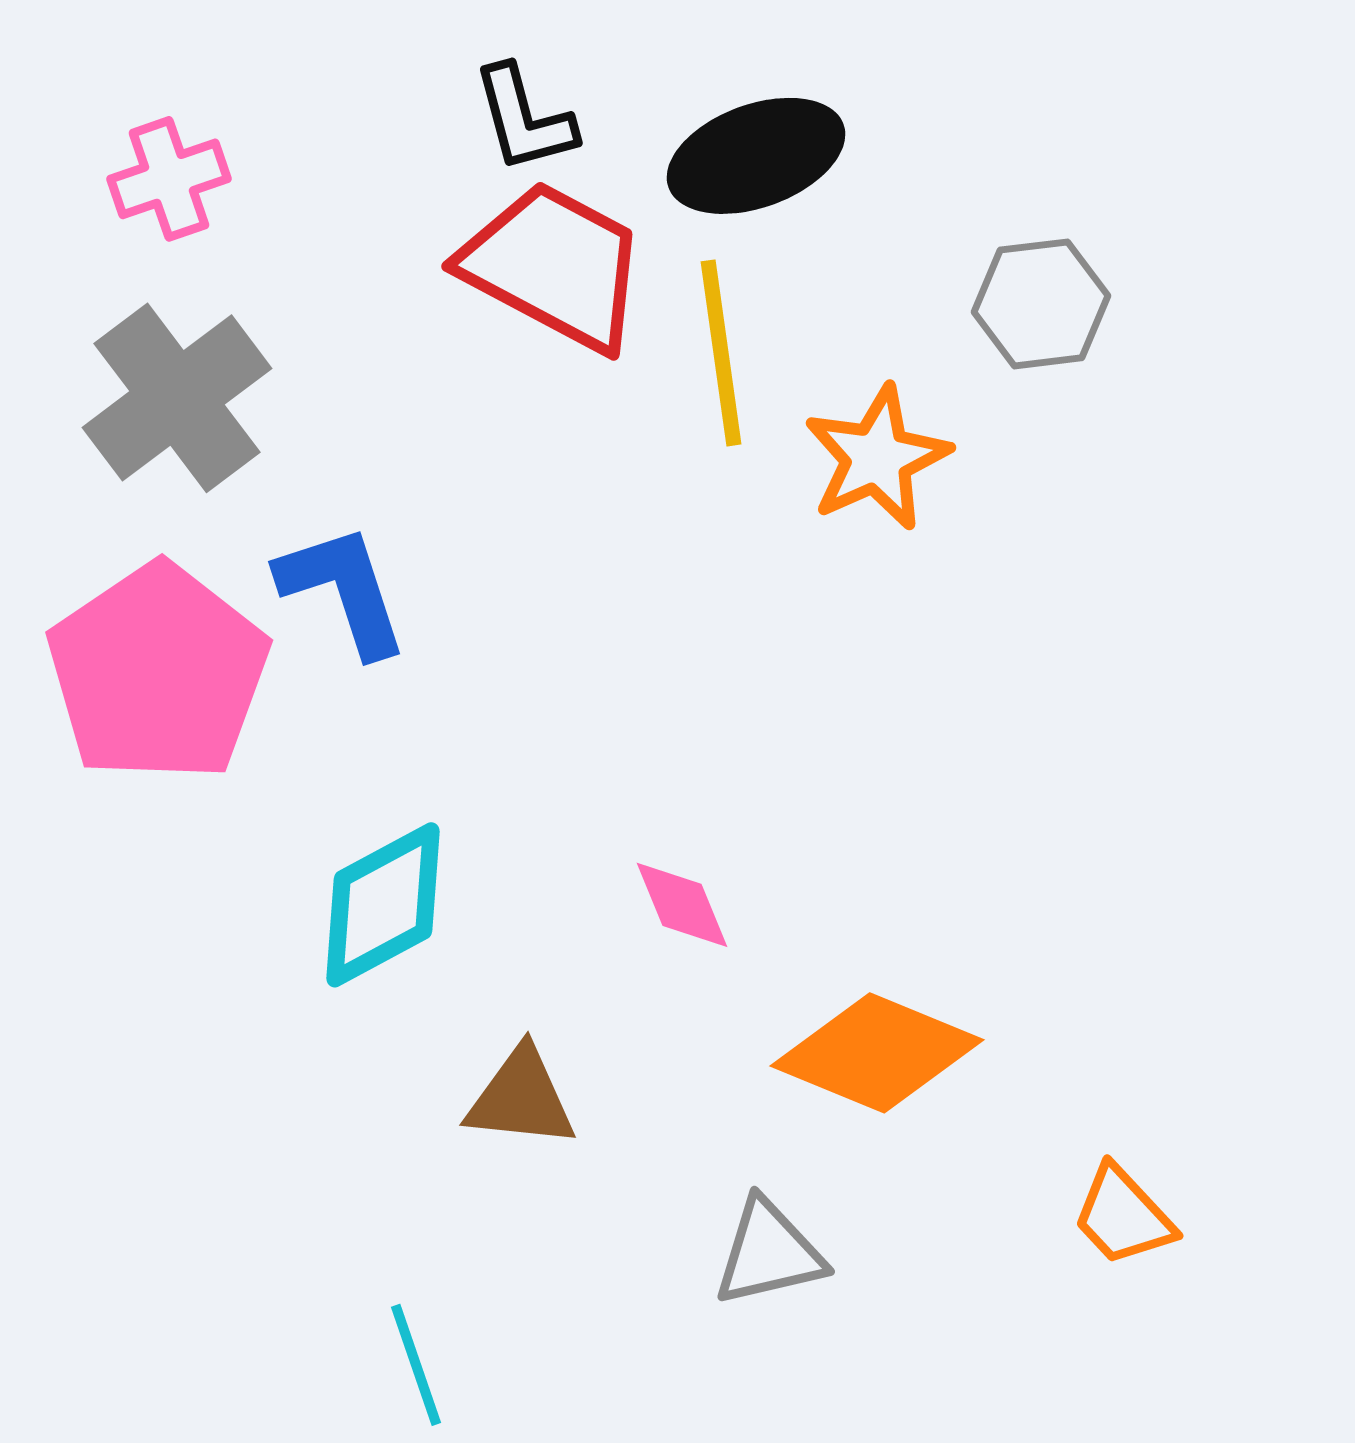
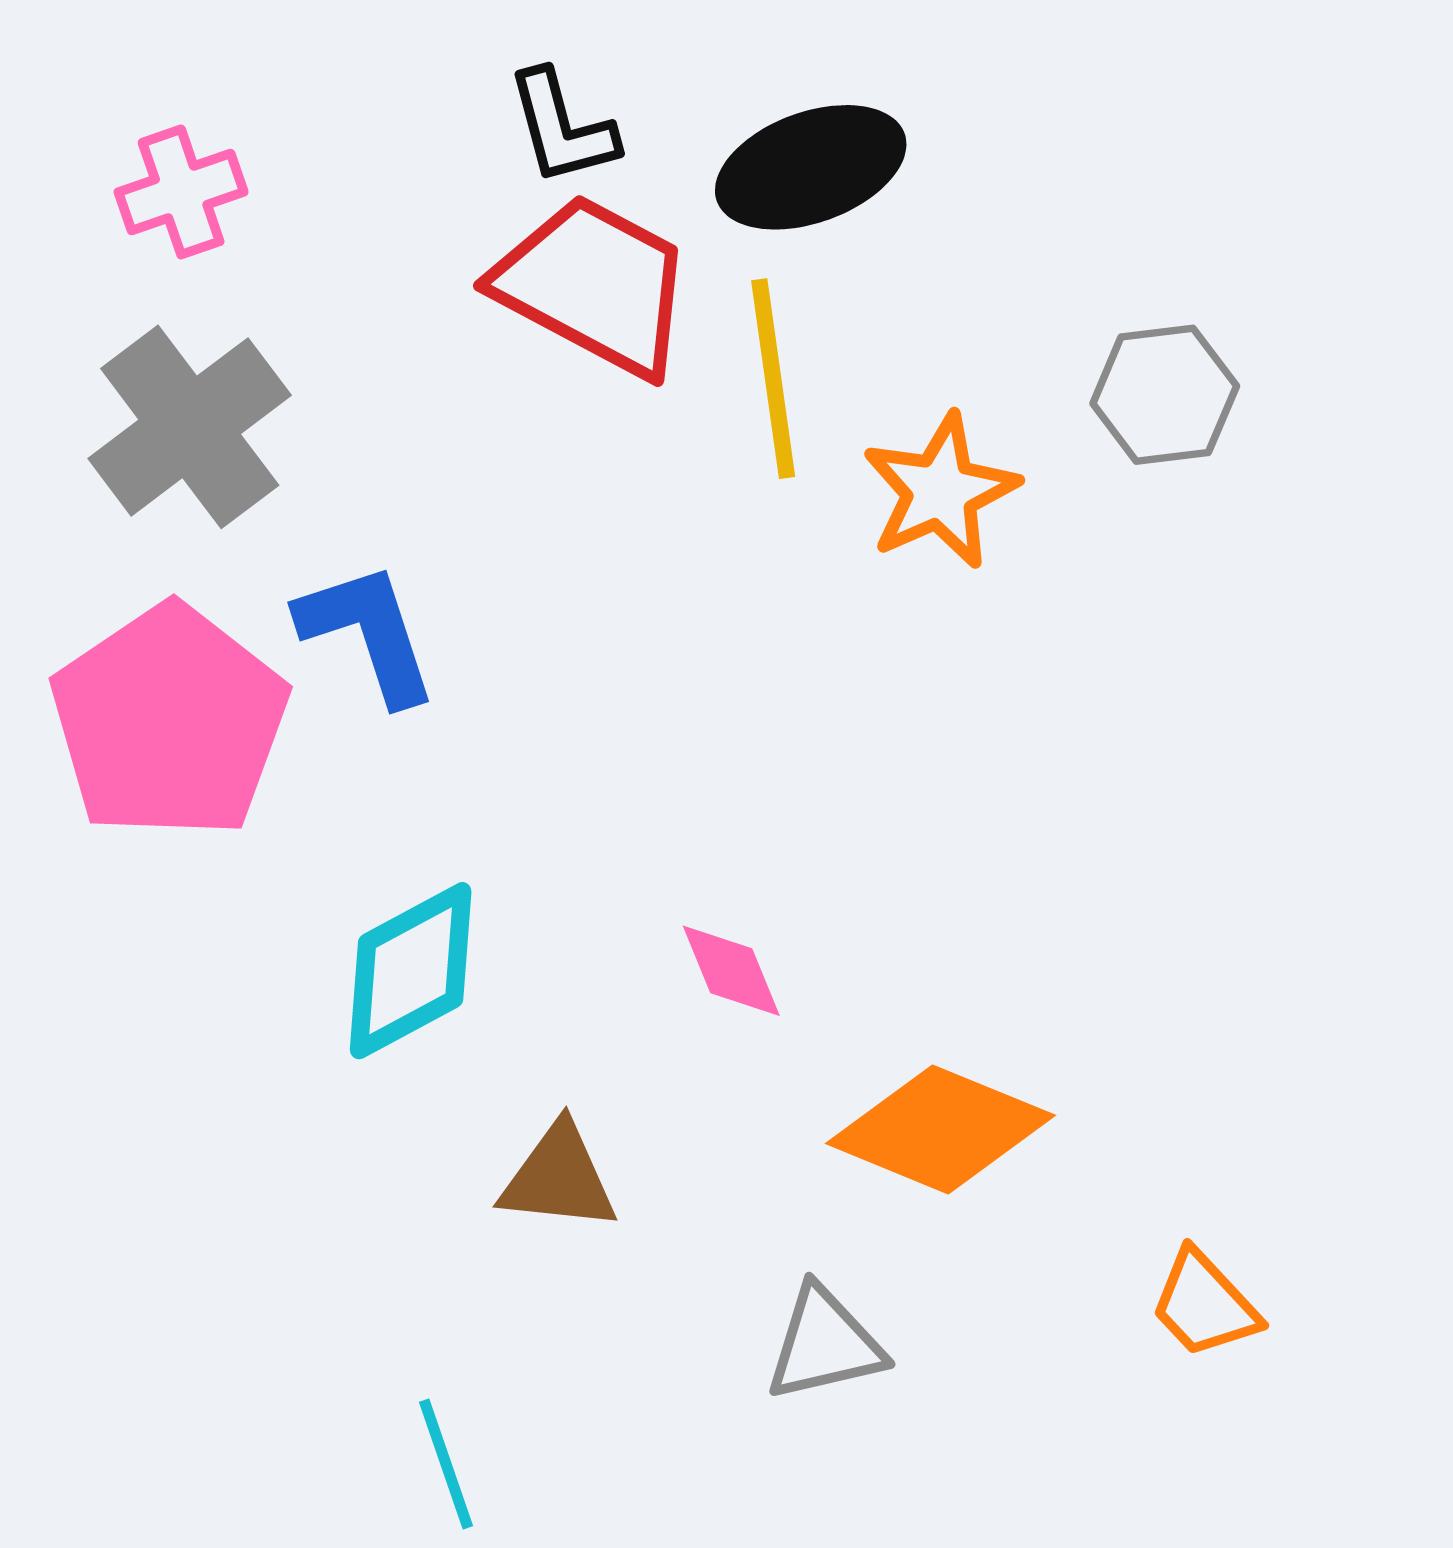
gray hexagon: (1041, 304) -> (1165, 395), moved

